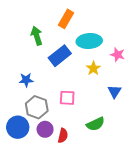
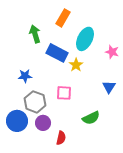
cyan ellipse: (89, 41) -> (85, 39), turned -60
blue rectangle: (60, 56) -> (57, 53), turned 65
yellow star: (93, 68) -> (76, 65), moved
red semicircle: (63, 136) -> (61, 138), moved

